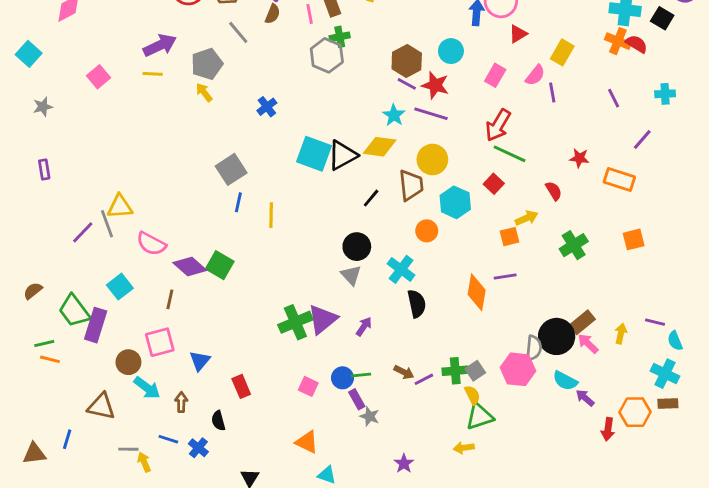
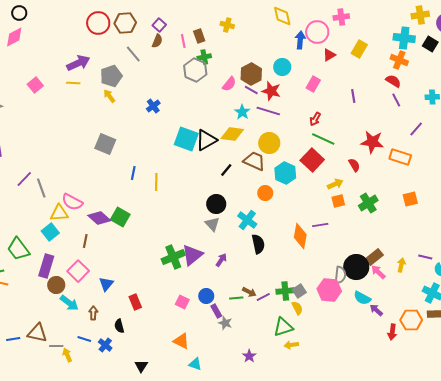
red semicircle: (636, 44) -> (393, 81), moved
yellow rectangle: (562, 52) -> (359, 49), moved
pink semicircle: (535, 75) -> (229, 84), moved
red arrow: (498, 125) -> (315, 119), size x0.6
red star: (579, 158) -> (372, 142), size x1.6
gray square: (231, 169) -> (105, 144), moved, turned -35
red square: (494, 184) -> (312, 160), size x1.6
brown trapezoid: (411, 185) -> (254, 161), turned -60
yellow triangle: (120, 207) -> (59, 213), moved
purple line: (83, 232) -> (24, 179), moved
orange square: (509, 237) -> (338, 201), moved
purple rectangle: (96, 325) -> (46, 266), moved
pink square: (160, 342) -> (78, 271), turned -30
green line: (361, 375) -> (236, 298), moved
brown triangle: (101, 406) -> (37, 333), moved
green triangle: (479, 416) -> (283, 327), moved
blue line: (67, 439) -> (13, 339), turned 64

